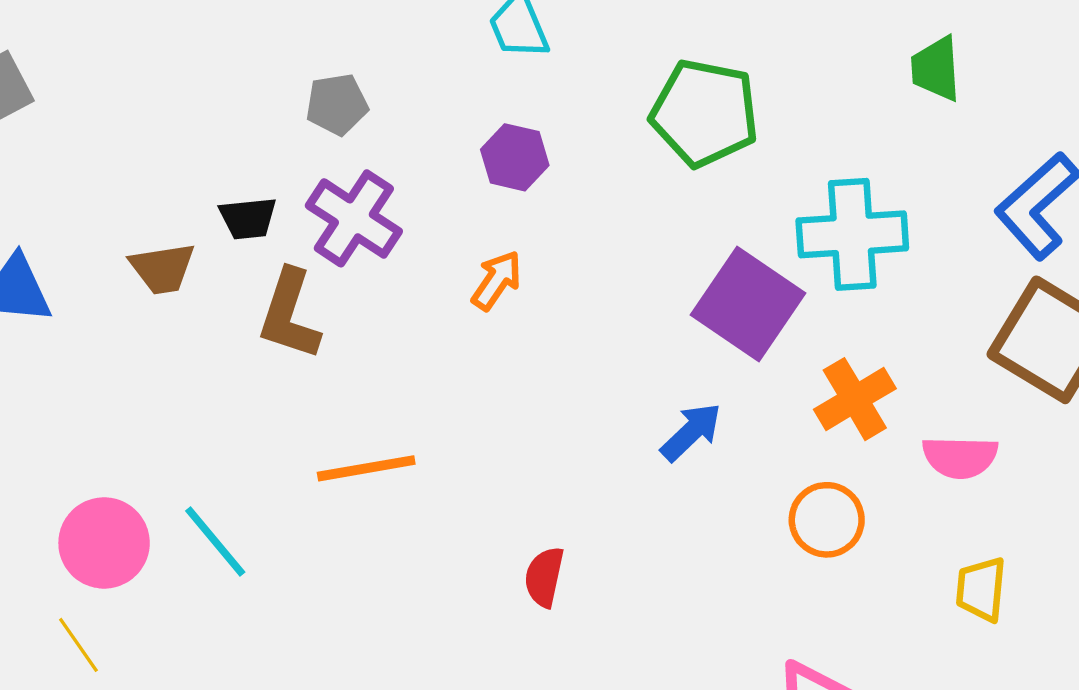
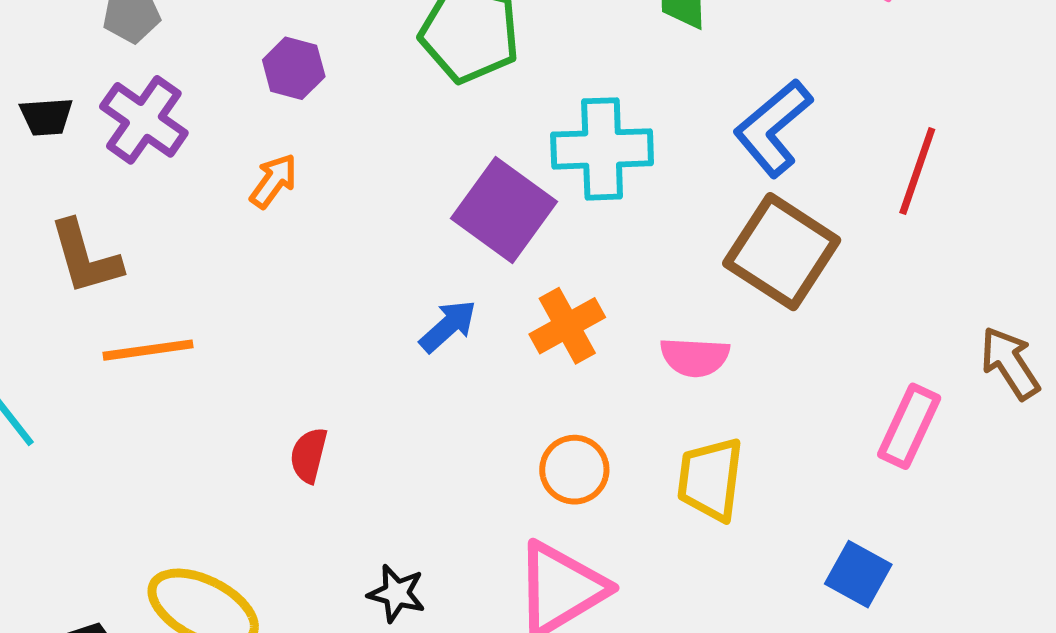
brown L-shape: (289, 315) -> (85, 257), moved, turned -36
orange cross: (855, 399) -> (567, 326), moved
orange circle: (827, 520) -> (574, 470), moved
yellow trapezoid: (981, 589) -> (710, 479), size x1.4

